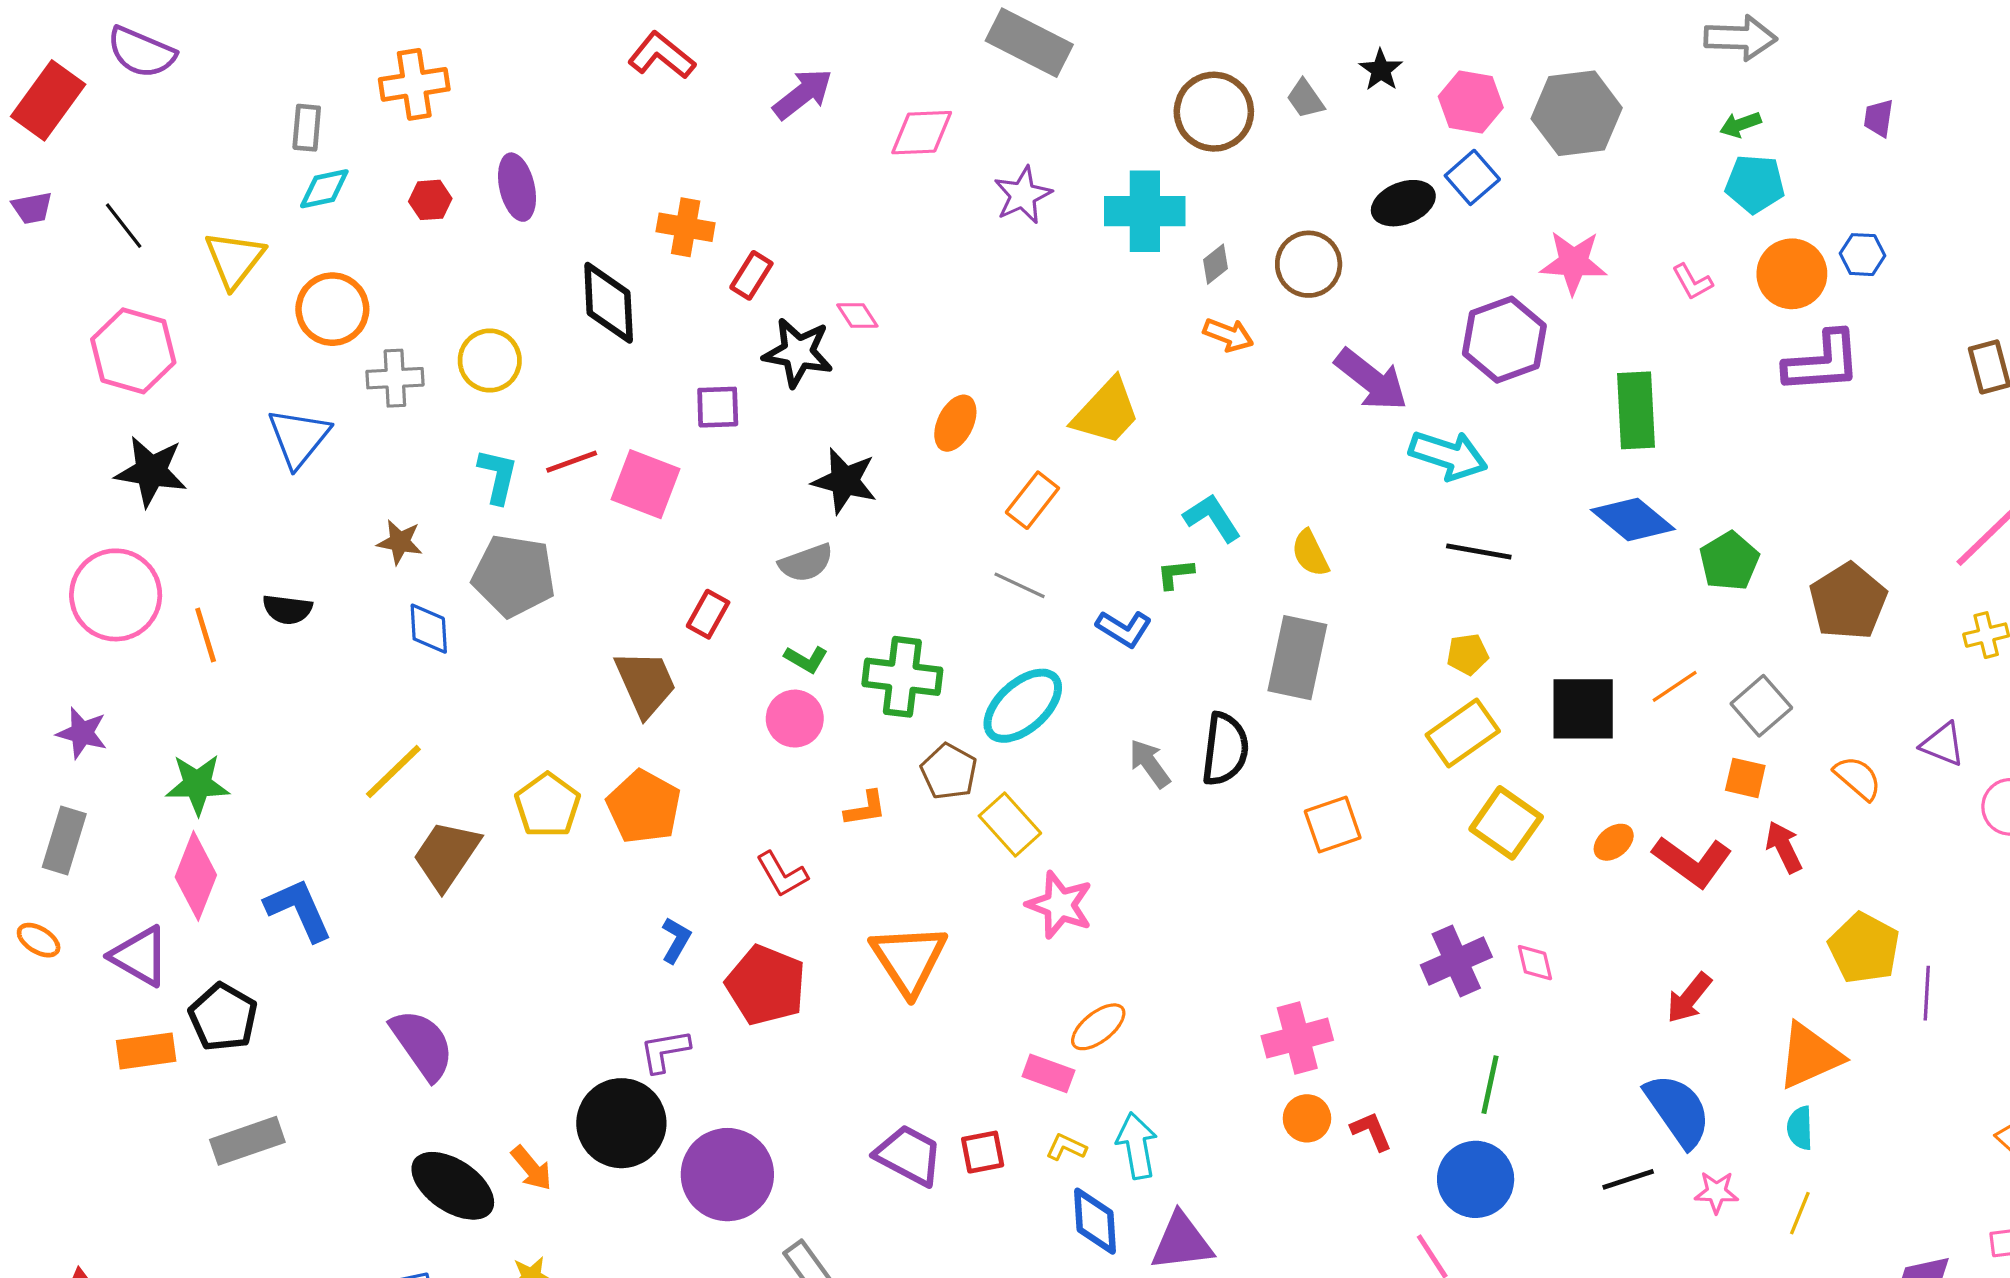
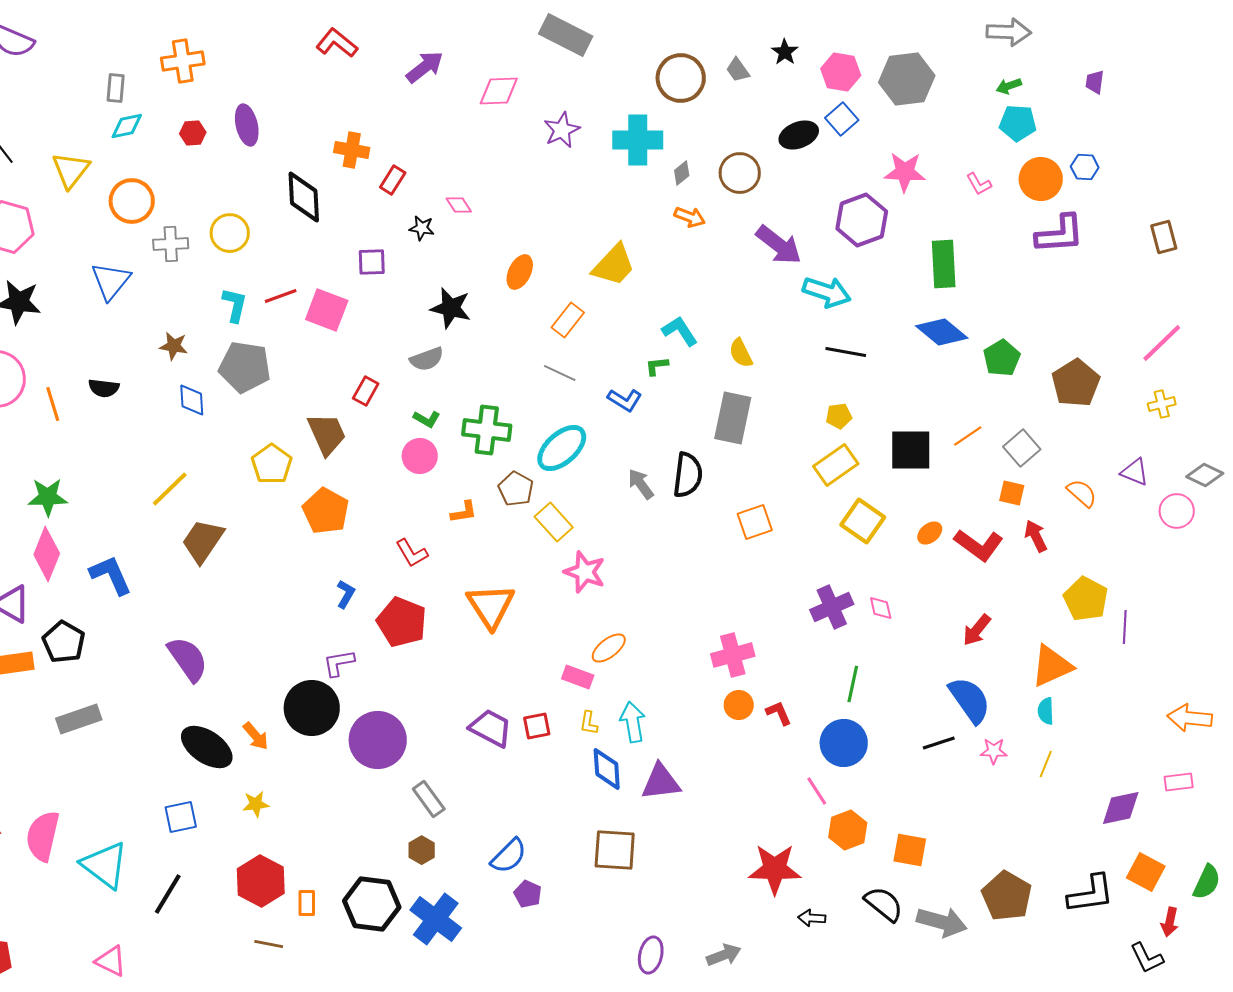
black star: (798, 352) -> (422, 228), size x0.6
yellow pentagon: (548, 805) -> (272, 464), moved
yellow L-shape: (1066, 1147) -> (589, 723), turned -105

